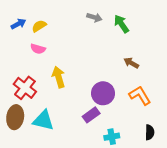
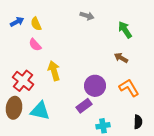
green arrow: (121, 24) -> (125, 30), moved
yellow semicircle: (39, 26) -> (36, 24), turned -80
pink semicircle: (38, 49) -> (35, 45), turned 32

